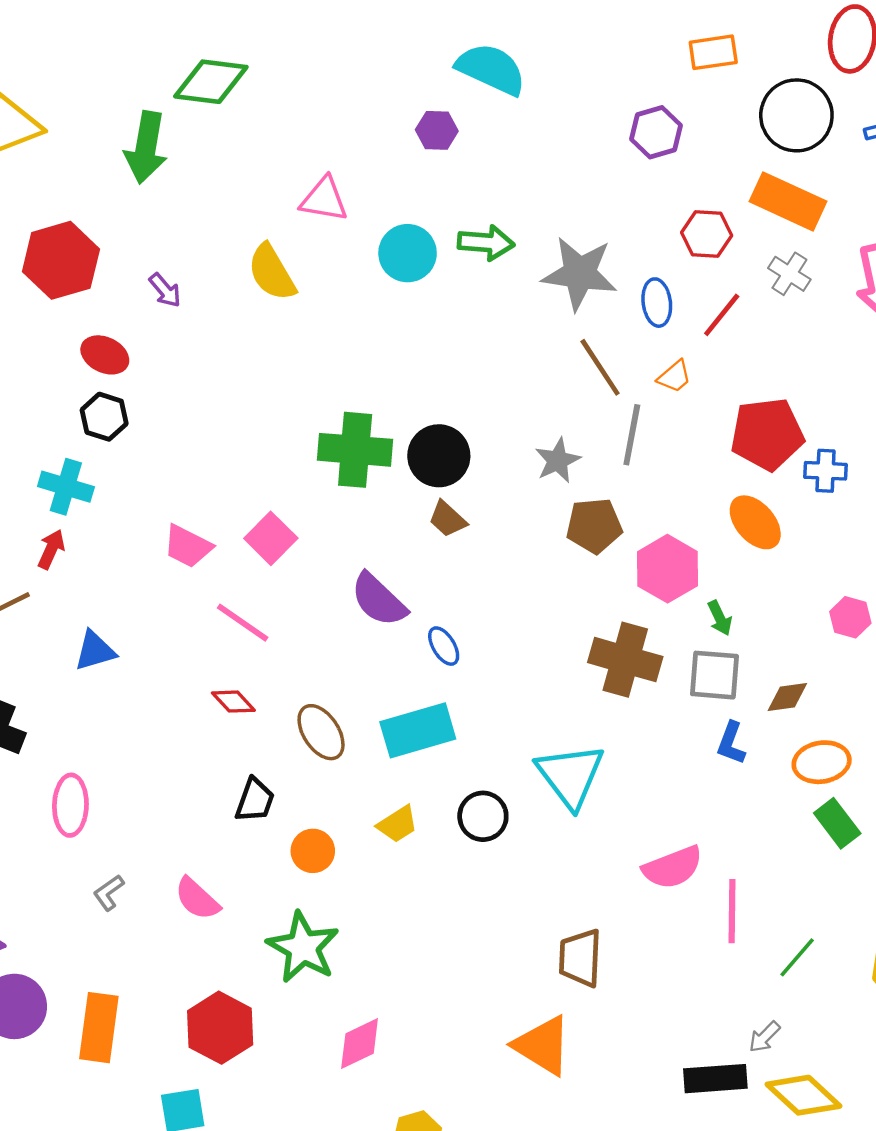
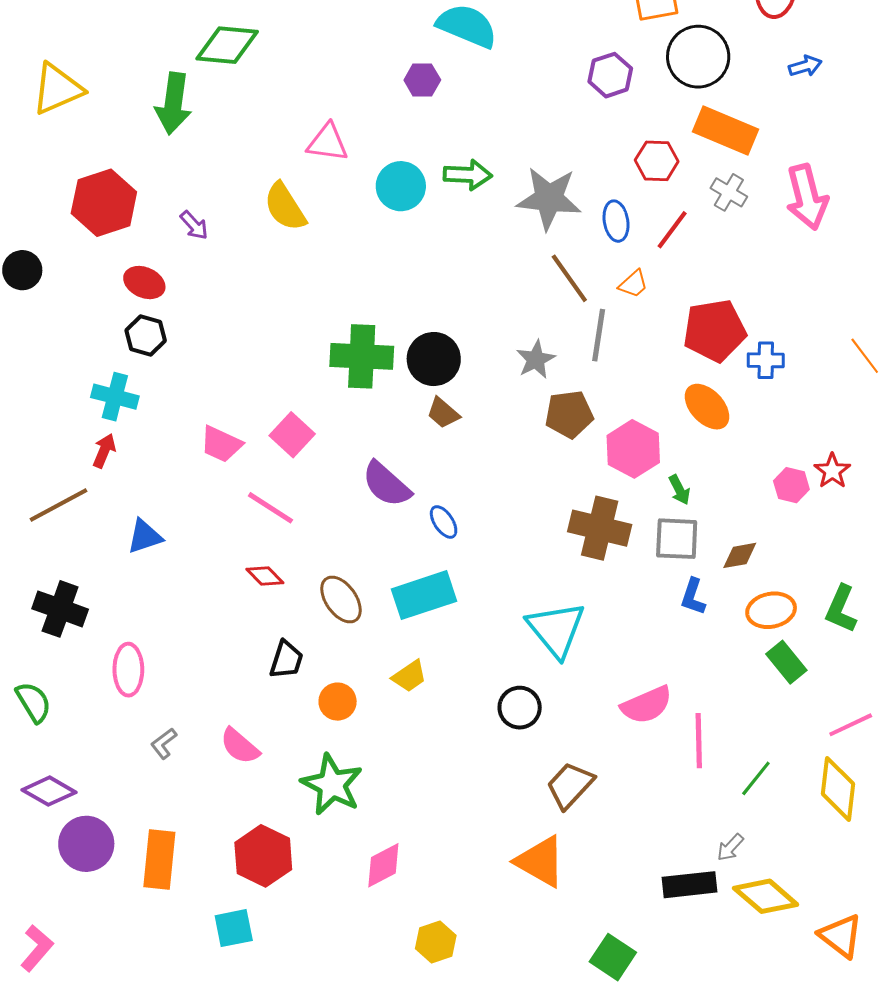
black circle: (796, 115) -> (698, 57), moved
black circle: (483, 816) -> (520, 708), moved
brown trapezoid: (580, 958) -> (570, 785), turned 42

